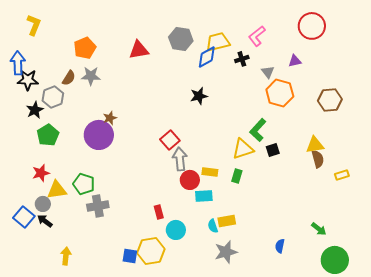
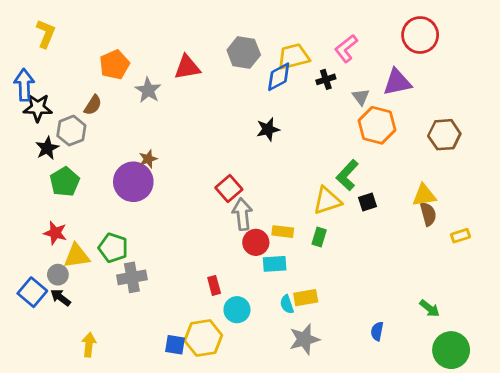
purple triangle: (295, 61) -> (397, 82), size x1.6
gray star: (91, 76) -> (148, 90), moved, turned 30
red star: (41, 173) -> (55, 233), turned 30

